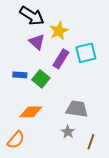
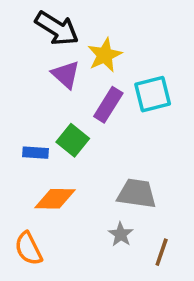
blue rectangle: (20, 75) -> (36, 153), moved
orange semicircle: (16, 140) -> (28, 249), turned 114

